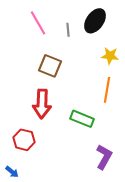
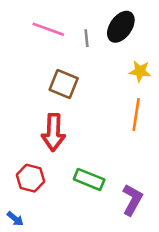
pink line: (38, 23) -> (48, 29), turned -40
green rectangle: (82, 119) -> (89, 179), moved

